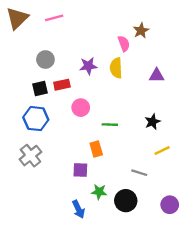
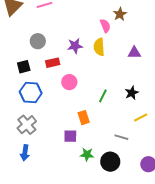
black square: (40, 88) -> (24, 67), moved
green line: (110, 125) -> (103, 96), moved, turned -64
blue arrow: (78, 209) -> (25, 153), moved, turned 35

